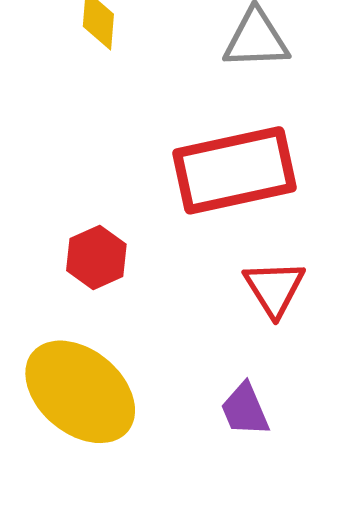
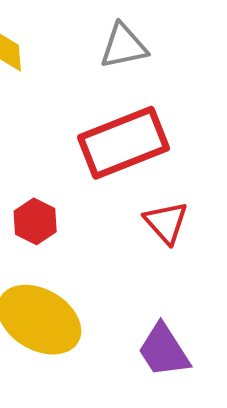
purple trapezoid: (245, 410) -> (164, 351), moved, size x1.4

